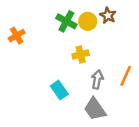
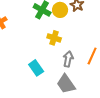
yellow cross: (81, 55) -> (54, 38), turned 32

